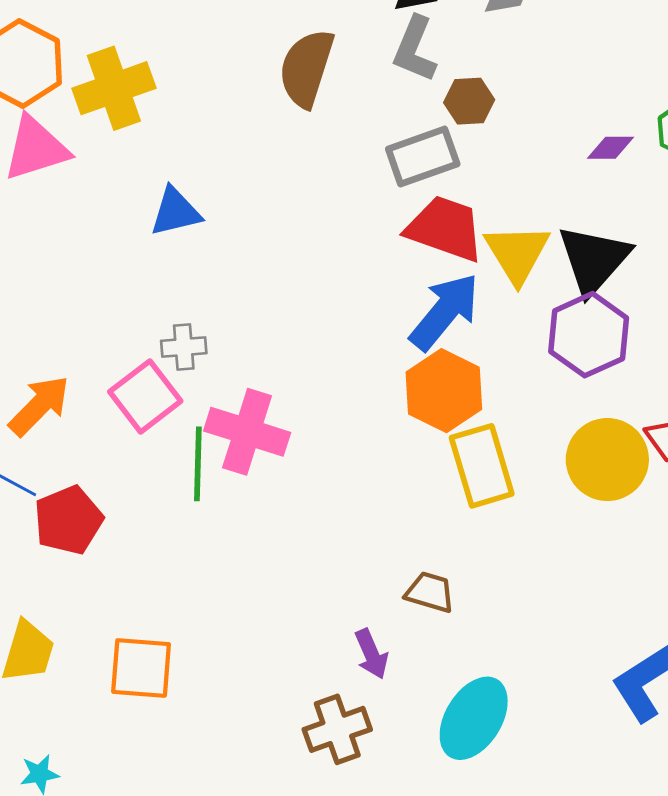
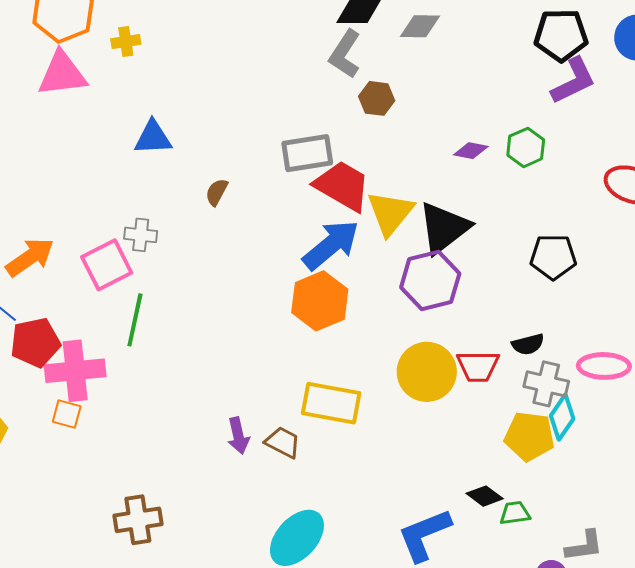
brown semicircle: (307, 68) -> (217, 192), moved, size x0.5
yellow cross: (114, 88) -> (126, 42), size x0.5
gray rectangle: (423, 157) -> (307, 153), moved
pink cross: (247, 432) -> (75, 371), moved, turned -34
yellow rectangle: (482, 466) -> (331, 403), moved, turned -74
purple arrow: (371, 654) -> (238, 436), moved
orange square: (141, 668) -> (67, 414), moved, size x0.6
brown cross: (337, 729) -> (138, 520), moved

